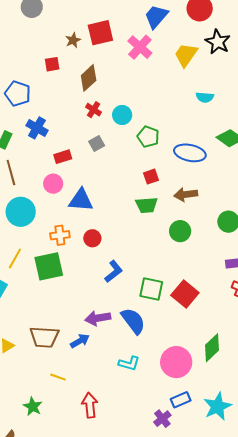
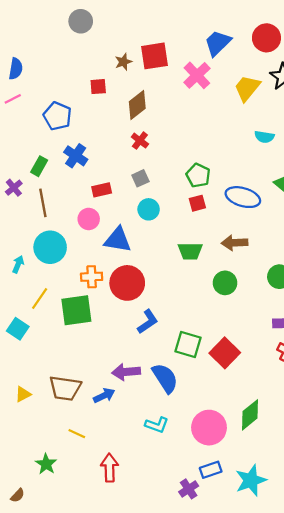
cyan circle: (122, 115) -> (149, 209), moved
red square: (151, 177) -> (197, 203), moved
red circle: (92, 238) -> (127, 283), size x1.8

